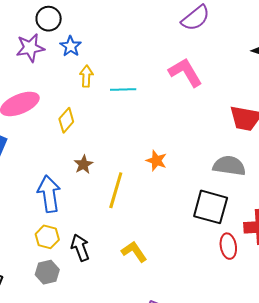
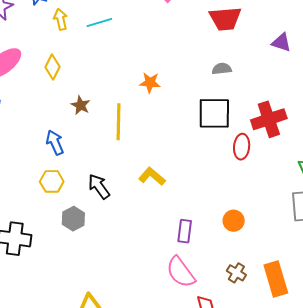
gray semicircle: (229, 166) -> (222, 69), size x0.6
blue arrow: (49, 194) -> (55, 143), size x0.7
yellow hexagon: (47, 237) -> (52, 181), moved
red ellipse: (228, 246) -> (242, 147), turned 30

